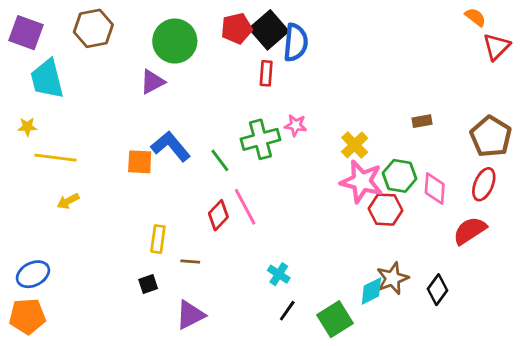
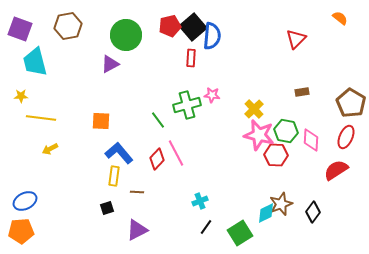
red triangle: (496, 47) -> (296, 39), moved
blue L-shape: (171, 146) -> (119, 153), moved
cyan cross: (279, 274) -> (200, 201), turned 35

